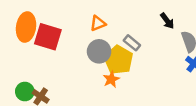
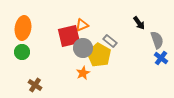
red square: (48, 37) -> (69, 36), moved, turned -30
orange star: (111, 79) -> (83, 73), moved
green circle: (25, 92) -> (22, 52), moved

